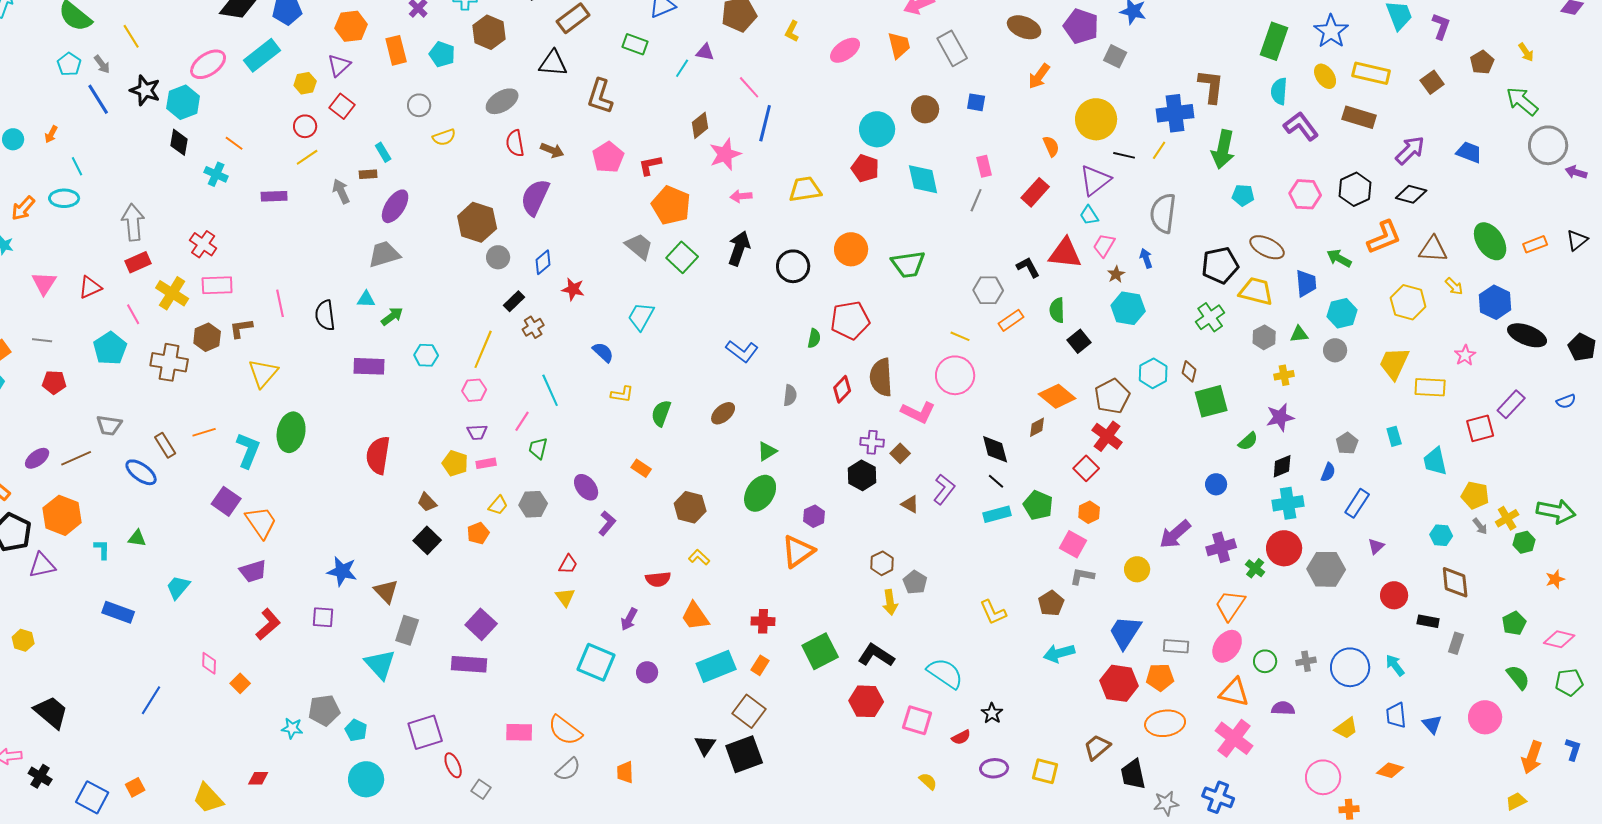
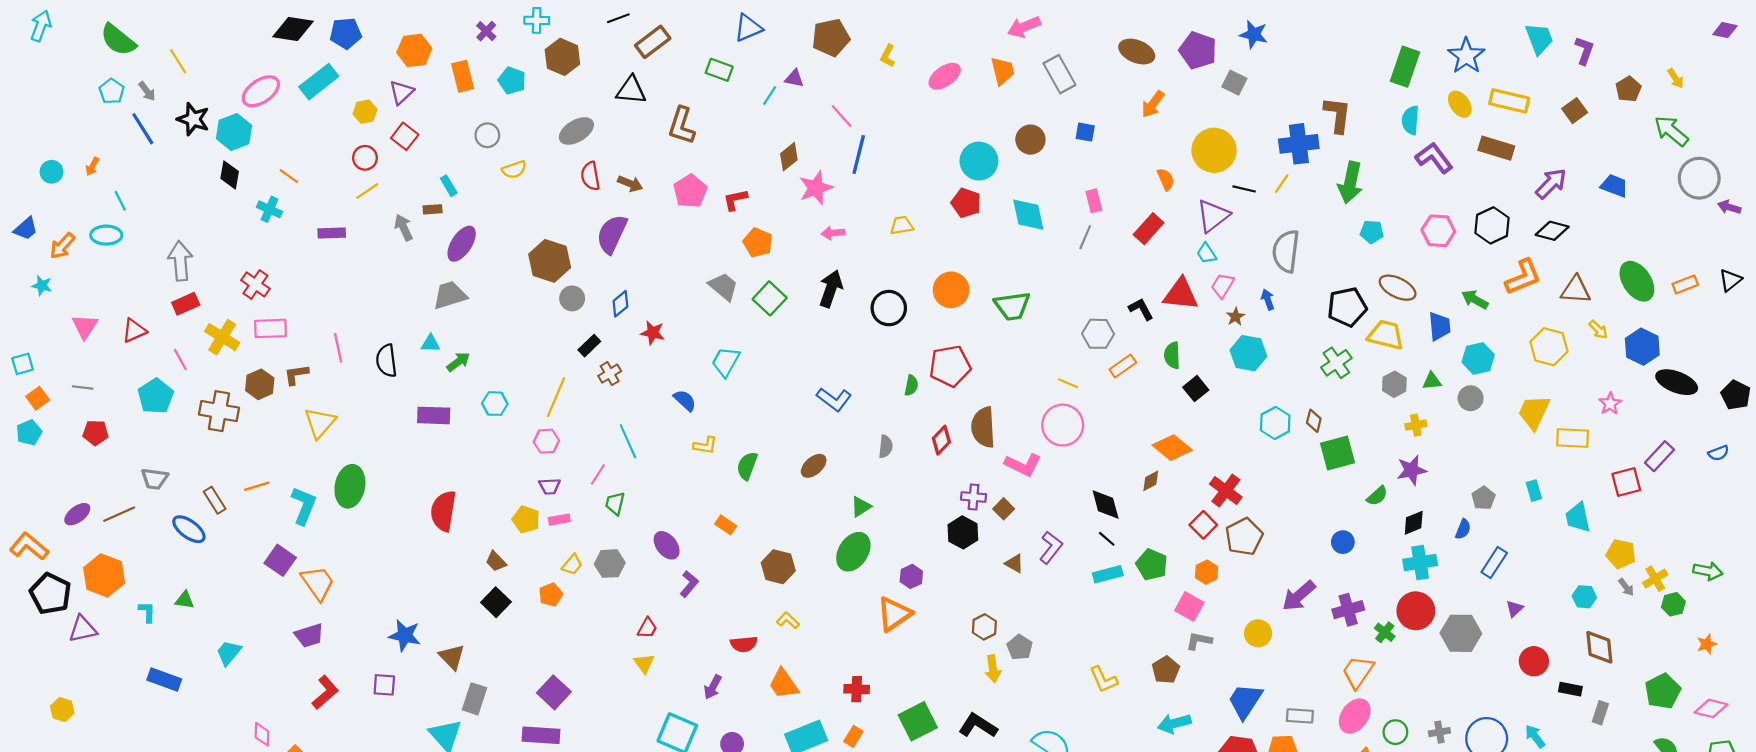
yellow trapezoid: (805, 189) -> (902, 225), size x0.7
orange pentagon: (671, 205) -> (758, 243), size x0.7
brown pentagon: (1112, 396) -> (1244, 537), moved
green arrow: (1556, 511) -> (1708, 571), size x0.7
green pentagon: (1514, 623) -> (1663, 691), size x1.4

